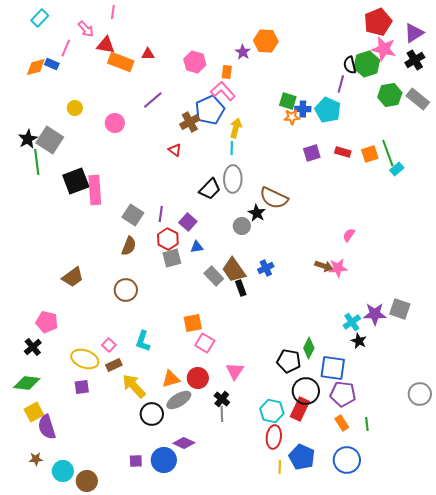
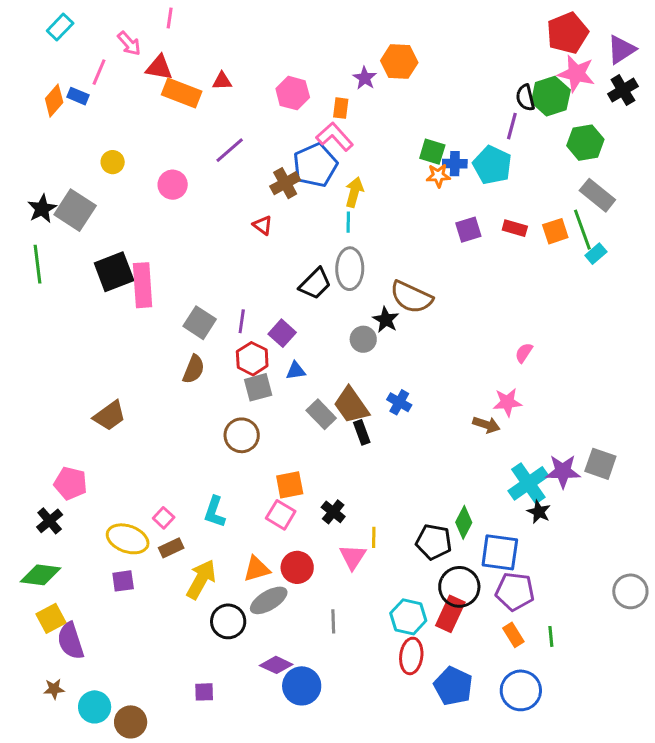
orange diamond: (36, 67) -> (54, 101), turned -35
gray rectangle: (418, 99) -> (597, 195), moved
green line: (37, 162) -> (38, 264), moved
brown arrow: (324, 266) -> (486, 425), moved
blue cross: (266, 268) -> (399, 402), turned -35
brown circle: (126, 290) -> (242, 435), moved
cyan cross: (352, 322) -> (528, 483), size x1.5
pink square: (205, 343) -> (281, 515), moved
yellow arrow: (134, 386) -> (201, 579), turned 72
black cross: (222, 399) -> (333, 512), moved
blue circle: (164, 460) -> (302, 686), moved
yellow line: (280, 467) -> (374, 537), moved

